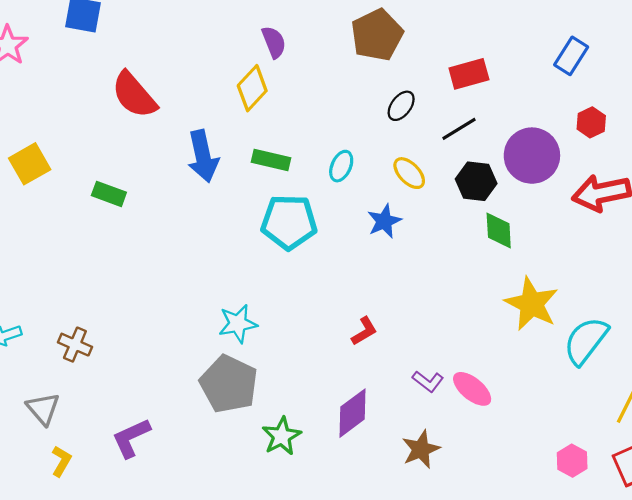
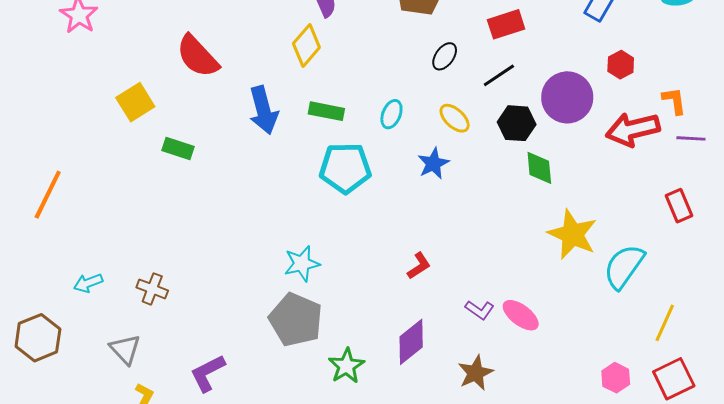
yellow square: (30, 164) -> (135, 102), moved

